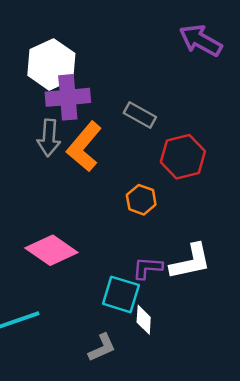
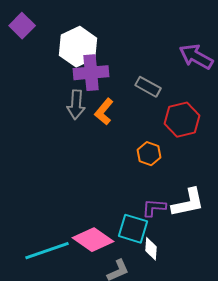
purple arrow: (201, 40) -> (196, 57), moved
orange L-shape: (84, 147) -> (104, 112), size x0.7
pink diamond: (51, 250) -> (93, 240), moved

